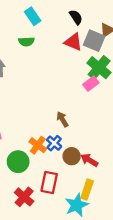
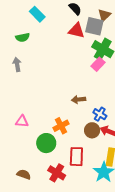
green semicircle: (26, 42) -> (23, 37), moved
brown arrow: (62, 119) -> (79, 100), turned -56
blue cross: (54, 143) -> (100, 114), moved
orange cross: (38, 145) -> (61, 126), turned 35

